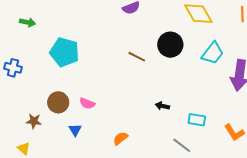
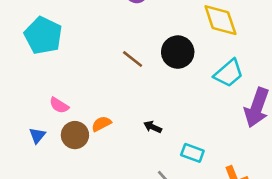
brown circle: (58, 102) -> (75, 135), moved
orange semicircle: (120, 138) -> (101, 124), moved

